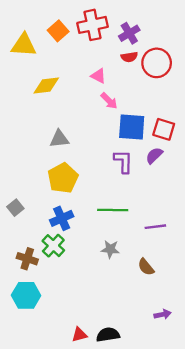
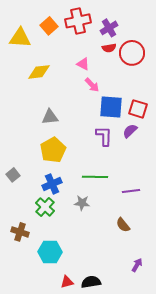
gray star: (110, 249) -> (82, 203), moved
brown cross: (27, 259) -> (20, 232), moved
cyan hexagon: (26, 295) -> (50, 252), moved
purple arrow: (163, 314) -> (137, 265), turned -48

